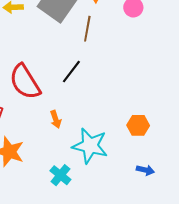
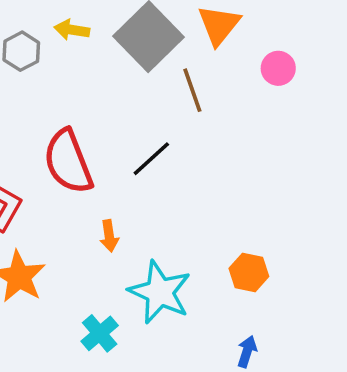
brown line: (87, 29) -> (192, 90), turned -40
blue arrow: (145, 170) -> (247, 352), turned -96

